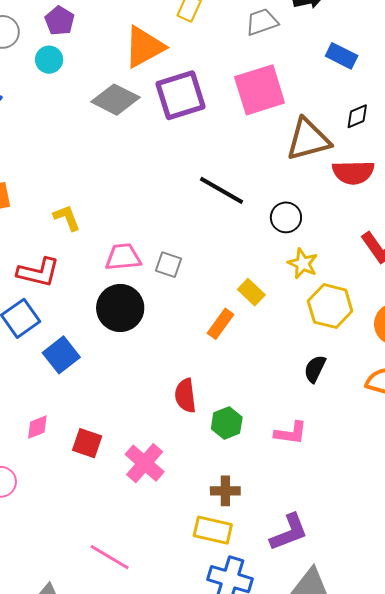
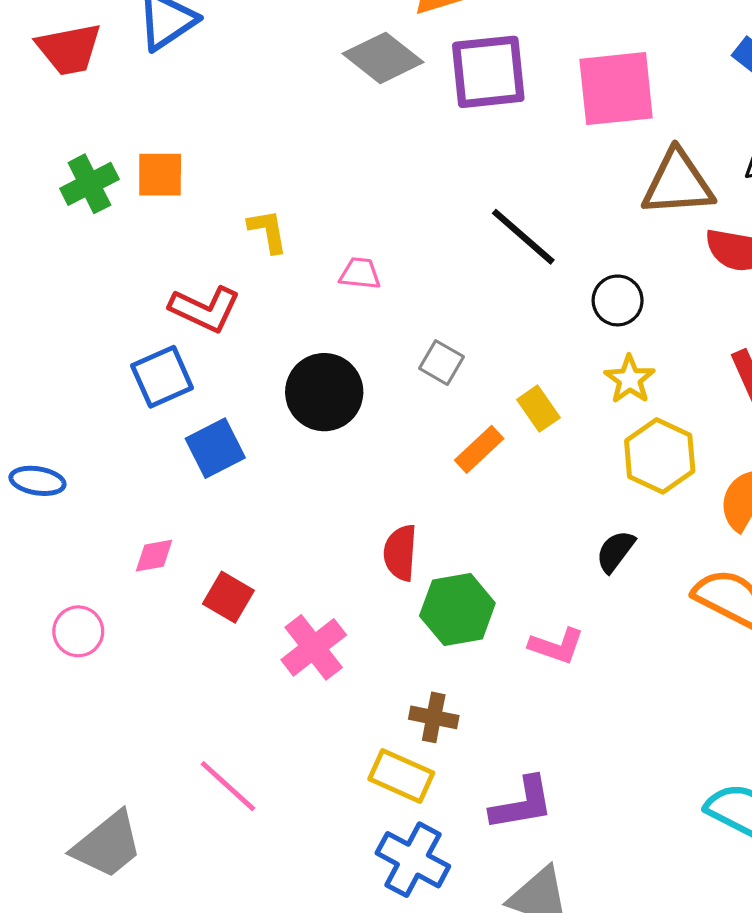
pink trapezoid: (123, 257) -> (360, 273), moved, size x0.7
gray square: (169, 265) -> (442, 363), moved
green hexagon: (227, 423) -> (457, 610), size x1.4

